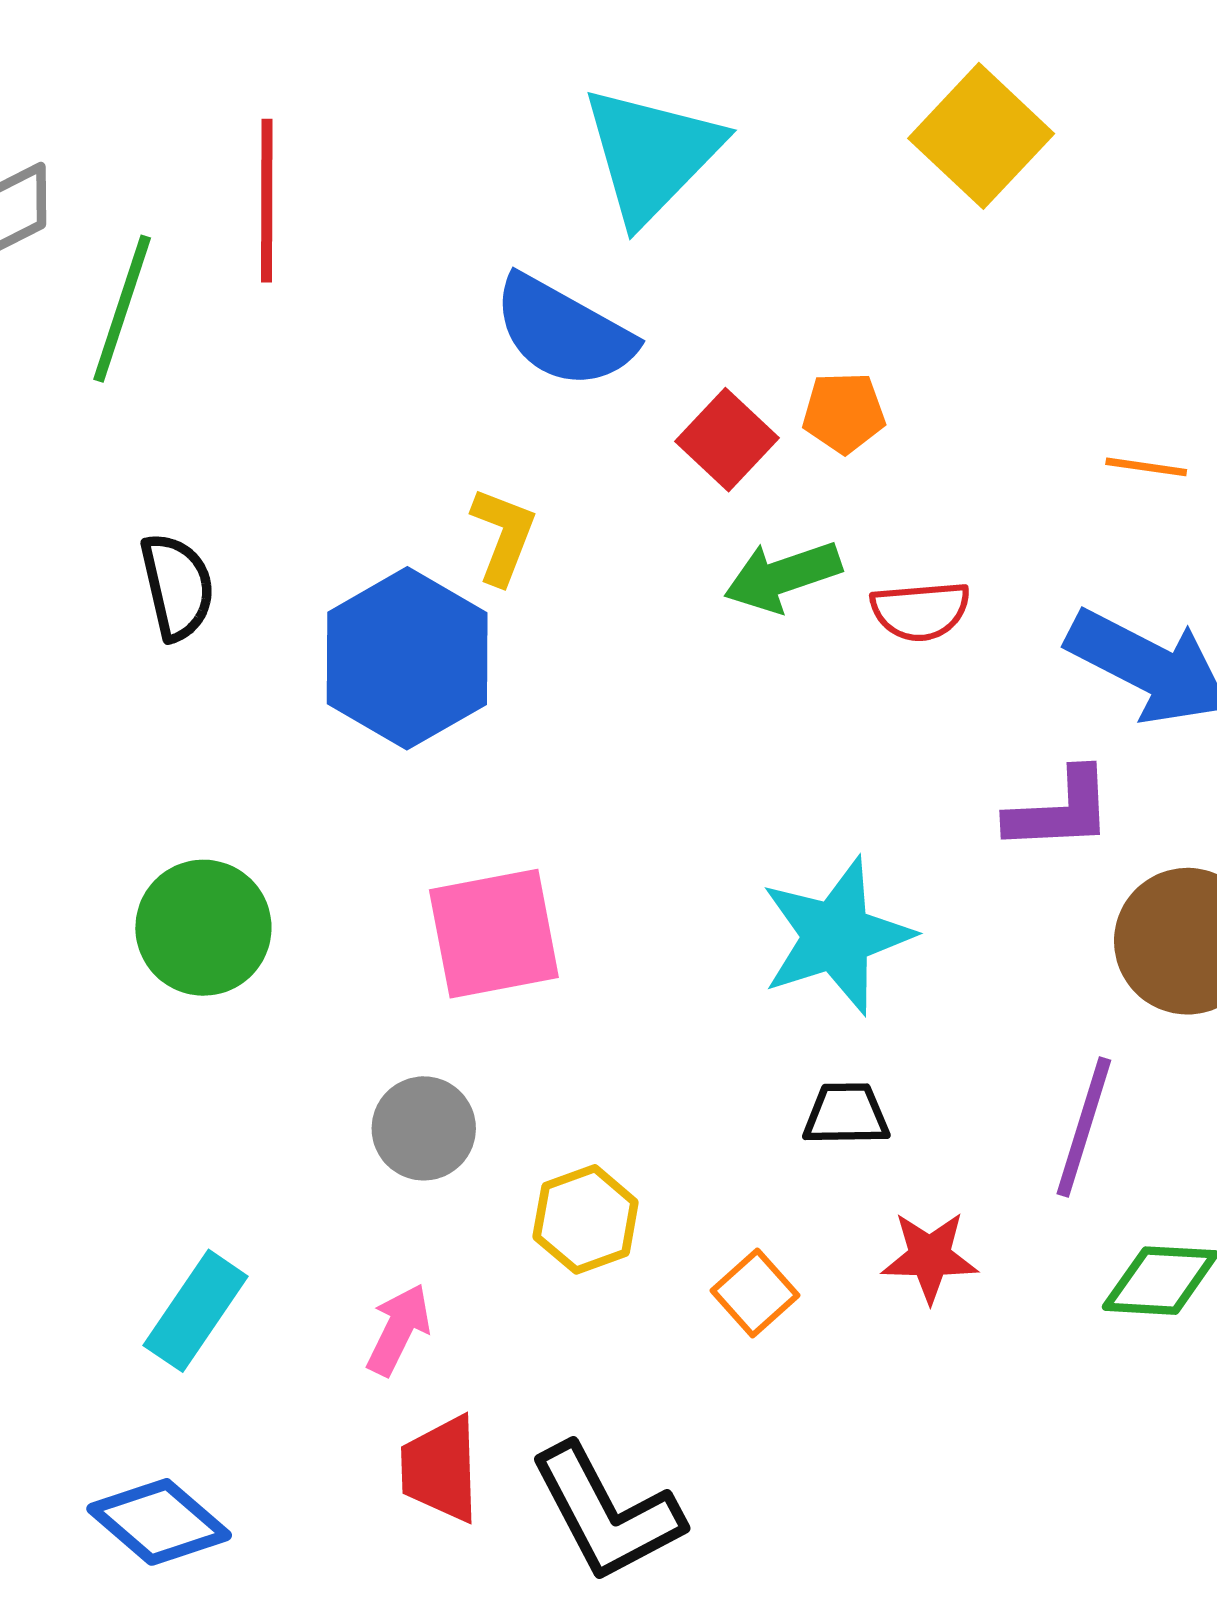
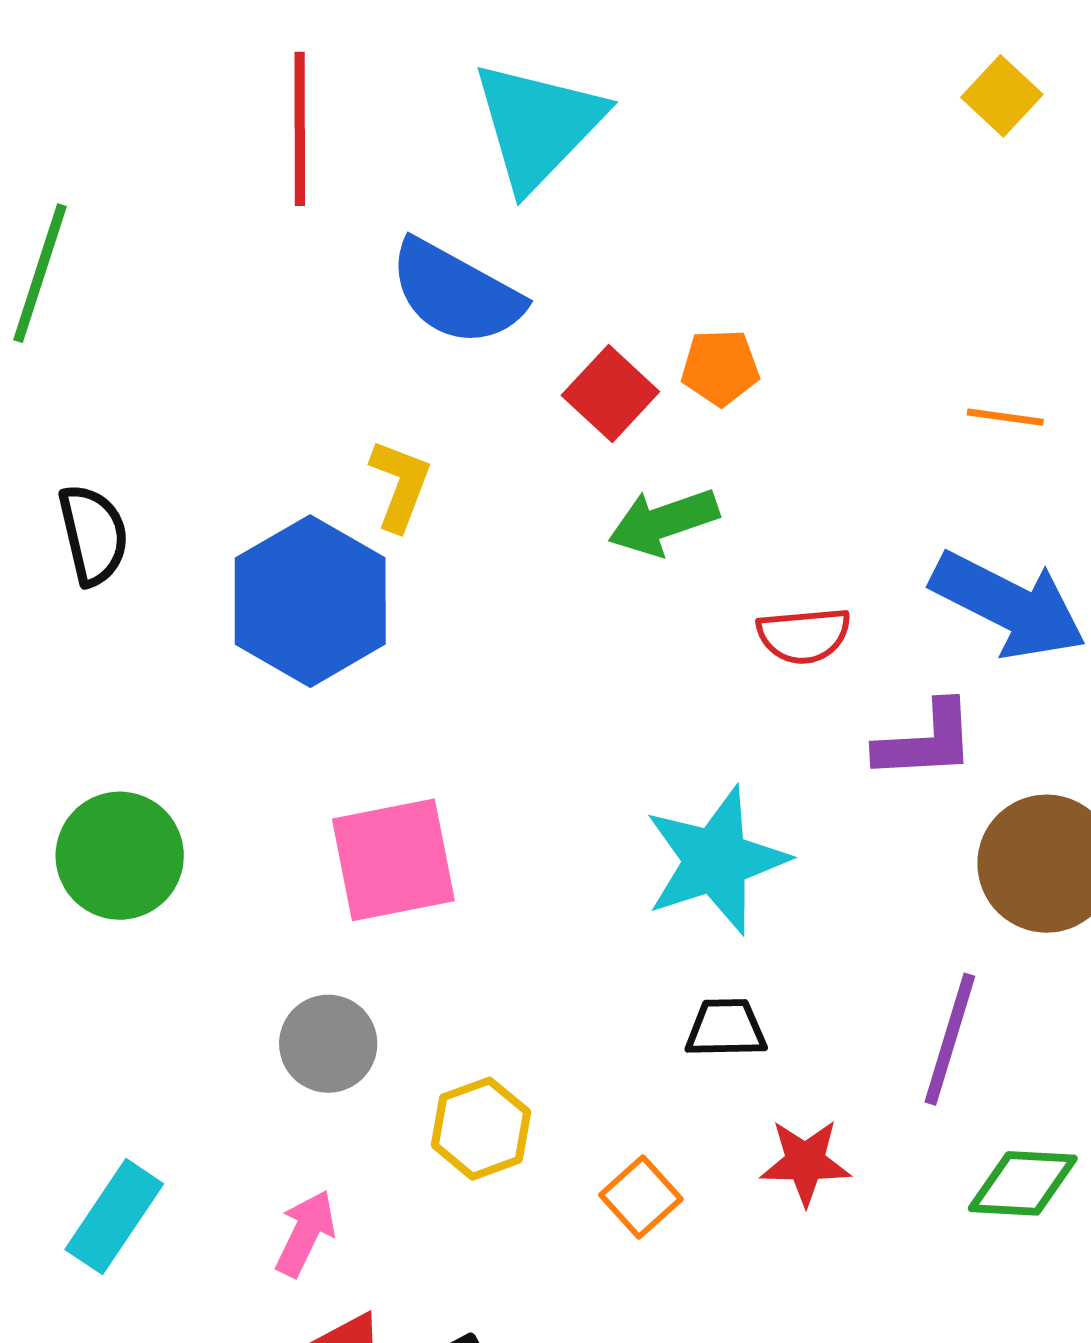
yellow square: (981, 136) -> (1002, 96), moved, size x0.6
red line: (267, 201) -> (300, 129), moved
red semicircle: (920, 611) -> (804, 635), moved

